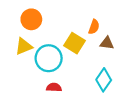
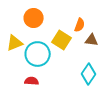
orange circle: (31, 19) -> (34, 18), moved
red semicircle: (54, 87) -> (32, 81), moved

